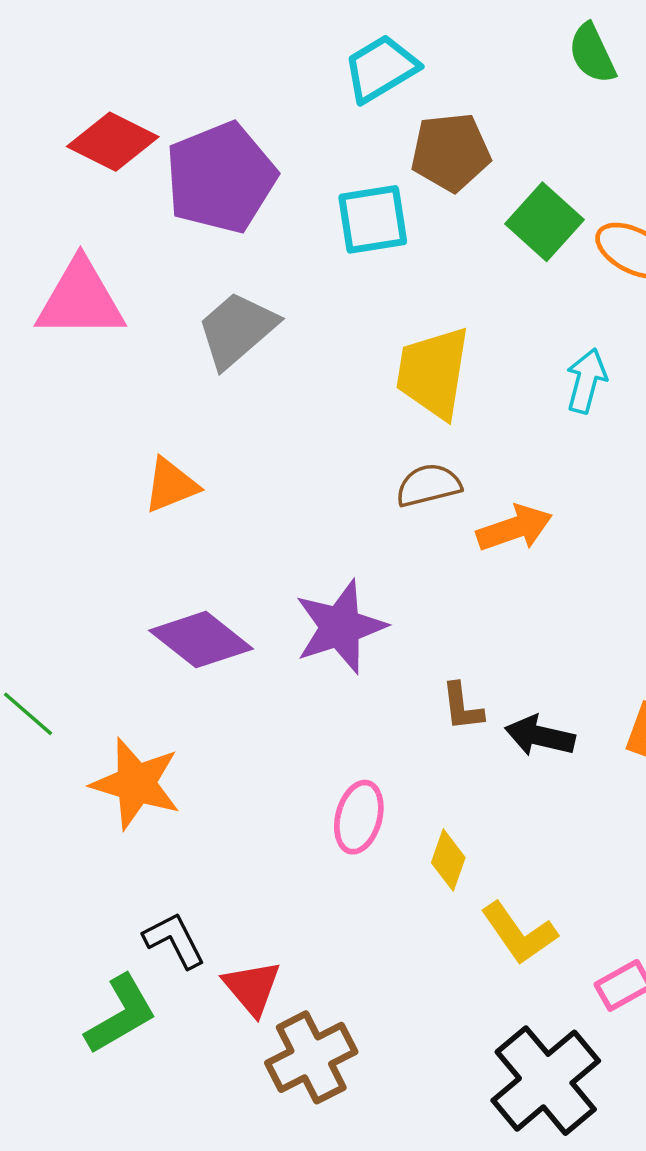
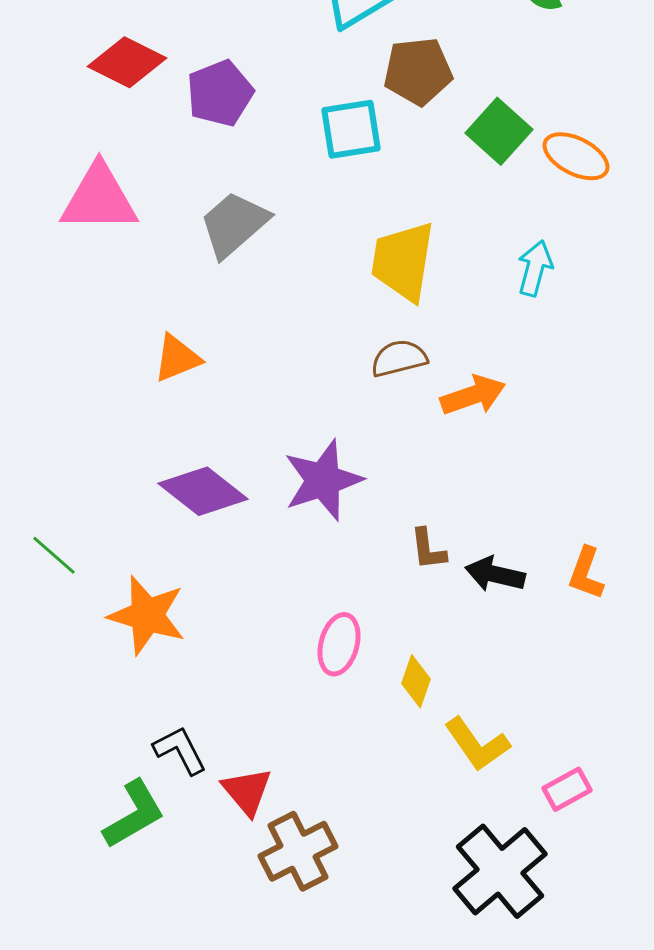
purple pentagon: (221, 178) -> (220, 93), size x0.7

